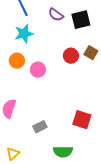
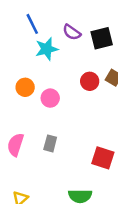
cyan star: (24, 34) -> (47, 49), moved
gray rectangle: (40, 127) -> (50, 143), moved, turned -48

